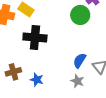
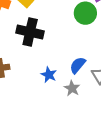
blue star: (37, 80) -> (49, 75), moved

